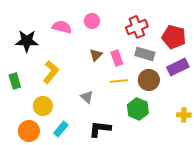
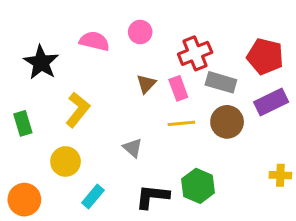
red cross: (137, 27) -> (195, 53), moved
black star: (27, 41) -> (41, 62), turned 30
green hexagon: (138, 109) -> (198, 186), moved
orange circle: (29, 131) -> (24, 200), moved

